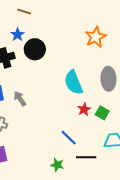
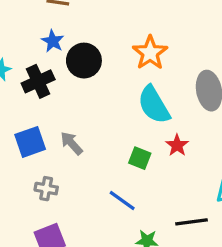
orange star: (96, 37) -> (150, 53), moved
green square: (102, 113) -> (140, 158), moved
blue line: (69, 138) -> (122, 201), moved

